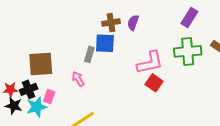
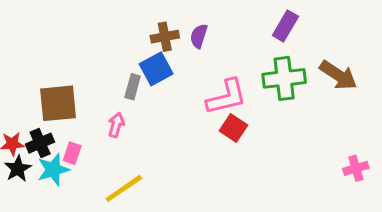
blue square: (105, 43) -> (156, 69), turned -30
pink arrow: (78, 79) -> (116, 125), turned 49
black star: (14, 106) -> (18, 169), turned 30

